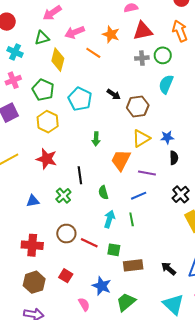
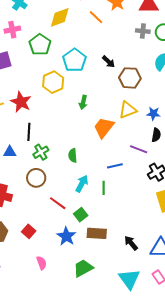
yellow diamond: (58, 60) -> (60, 17), turned 45
yellow hexagon: (48, 122) -> (53, 82), moved
red star: (47, 159) -> (21, 102), moved
purple line: (147, 173) -> (139, 149), moved
black line: (80, 175) -> (29, 132), moved
green semicircle: (103, 192) -> (73, 155), moved
brown circle: (66, 234) -> (36, 178), moved
green square: (114, 250) -> (81, 215), turned 32
blue star: (102, 286) -> (66, 236), moved

